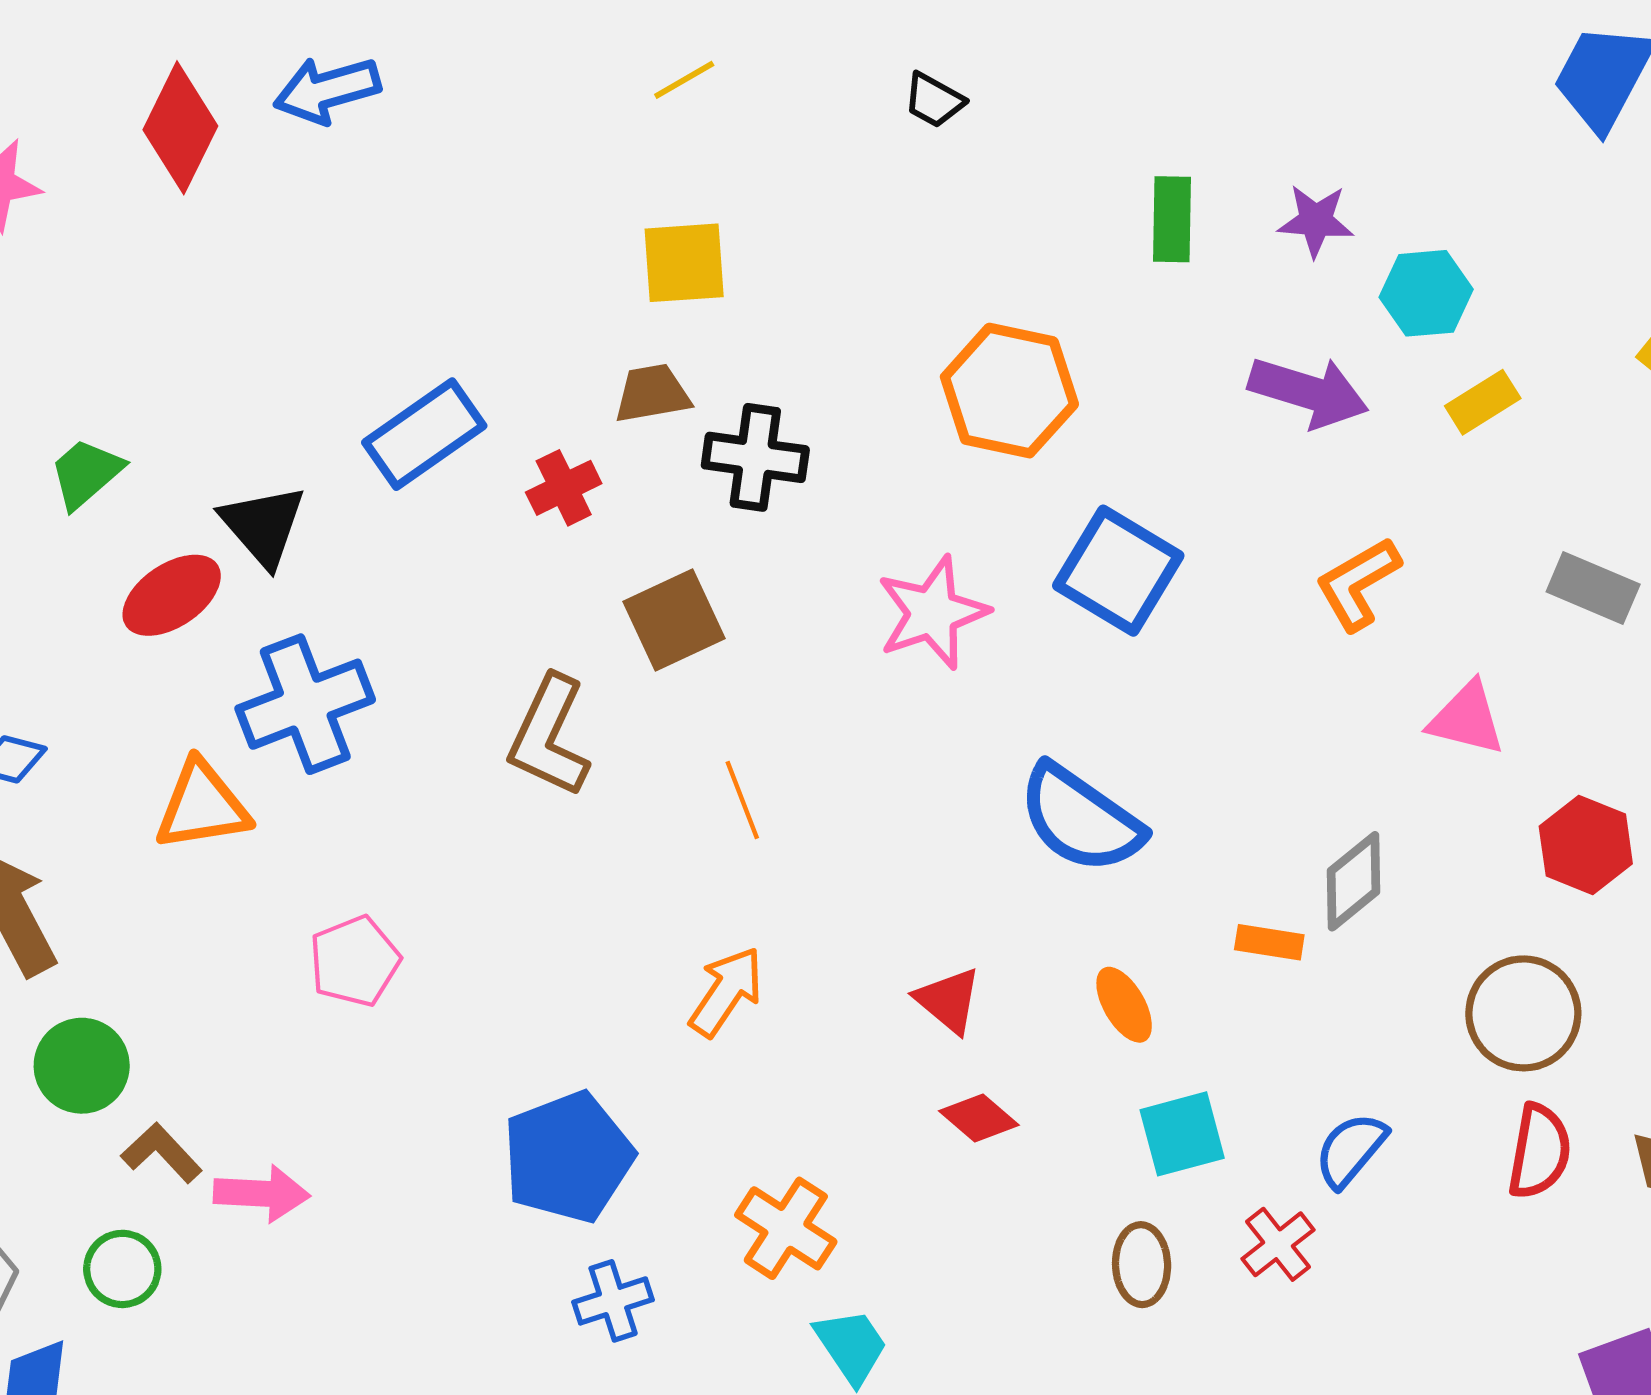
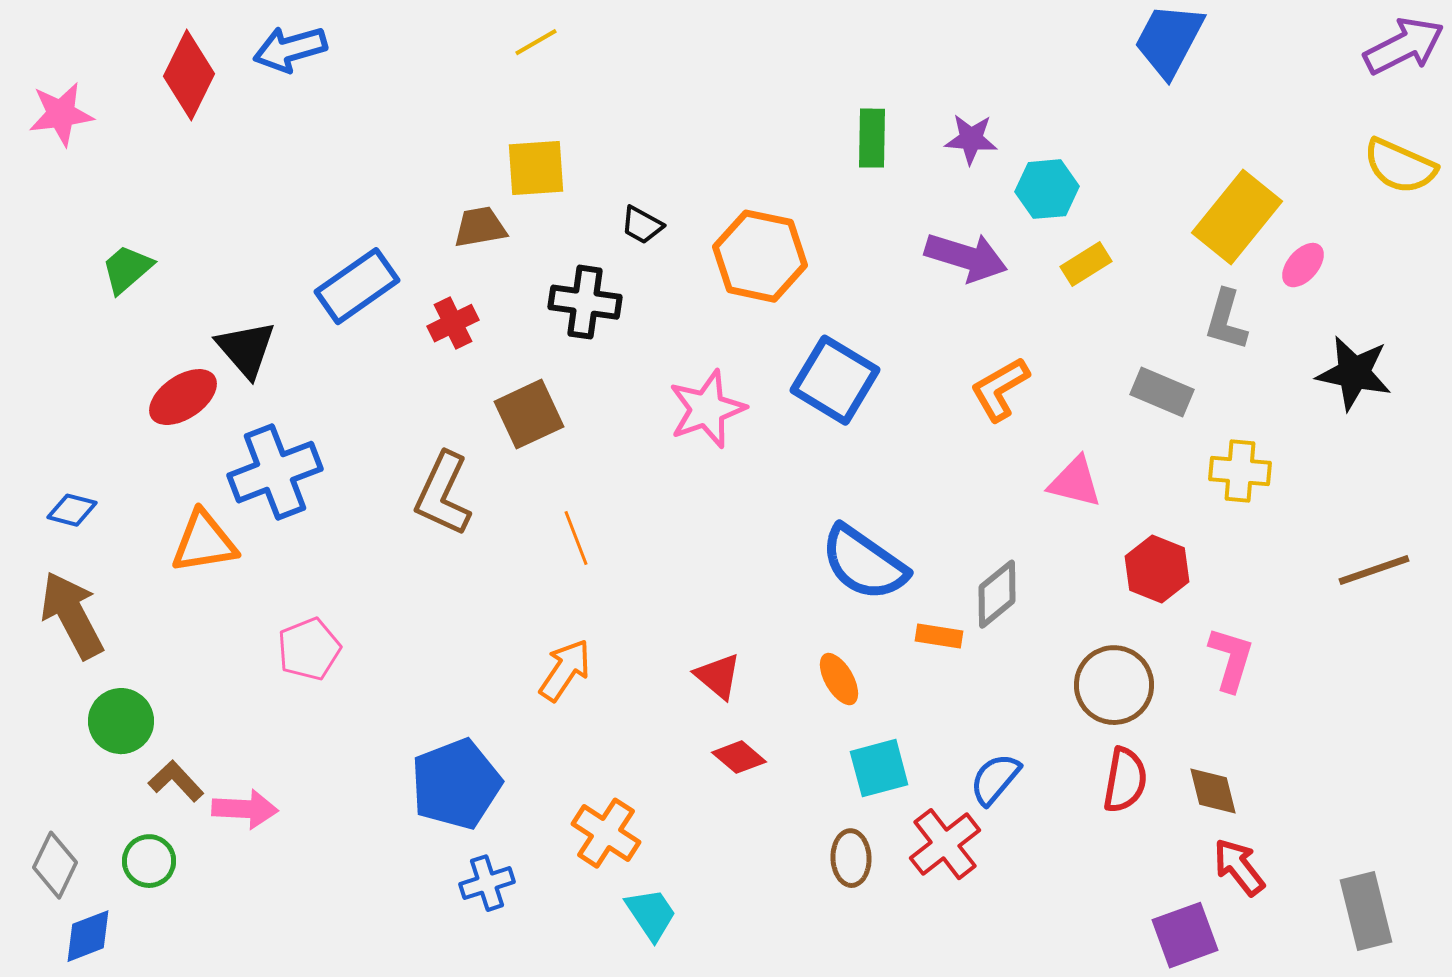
black trapezoid: (934, 100) -> (642, 225), moved
brown trapezoid: (652, 393) -> (480, 227), moved
green trapezoid: (86, 473) -> (127, 269), moved
blue semicircle: (1081, 819) -> (864, 563), moved
red cross: (1278, 1244) -> (945, 844), size x1.4

